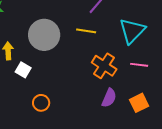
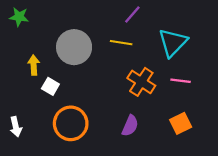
purple semicircle: (109, 98) -> (130, 126), moved
orange circle: (41, 103) -> (71, 123), size x1.8

